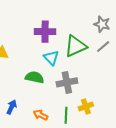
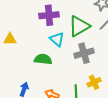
gray cross: (67, 82) -> (84, 53), moved

